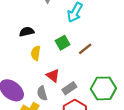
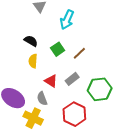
black semicircle: (27, 32) -> (31, 41), moved, turned 48
gray rectangle: (69, 88) -> (72, 79), moved

